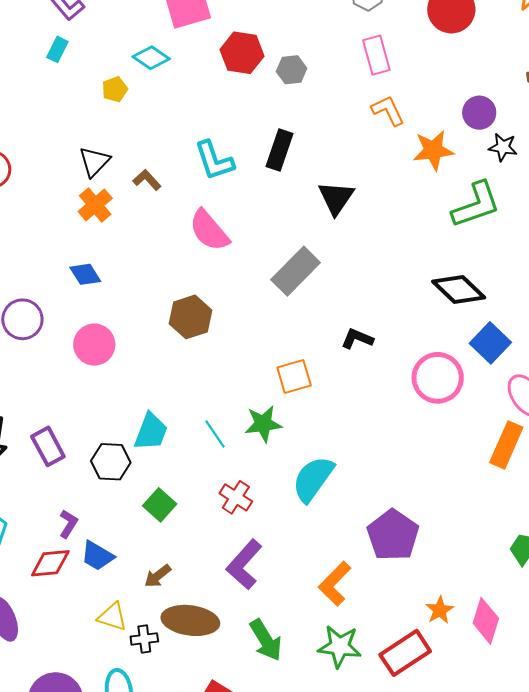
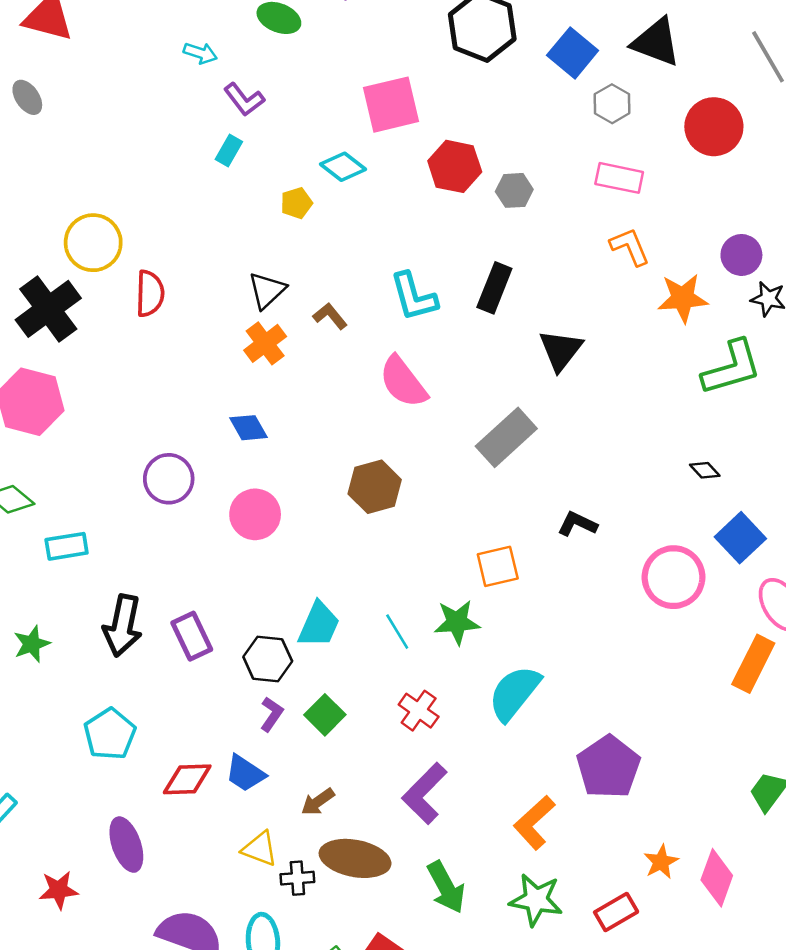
pink rectangle: (376, 55) -> (619, 178), turned -66
black diamond: (459, 289) -> (705, 470), size x0.5
purple L-shape: (68, 524) -> (272, 714), moved
red rectangle: (405, 653) -> (616, 912), size x0.7

